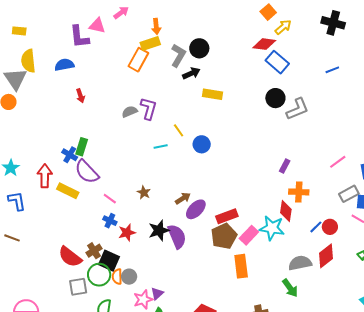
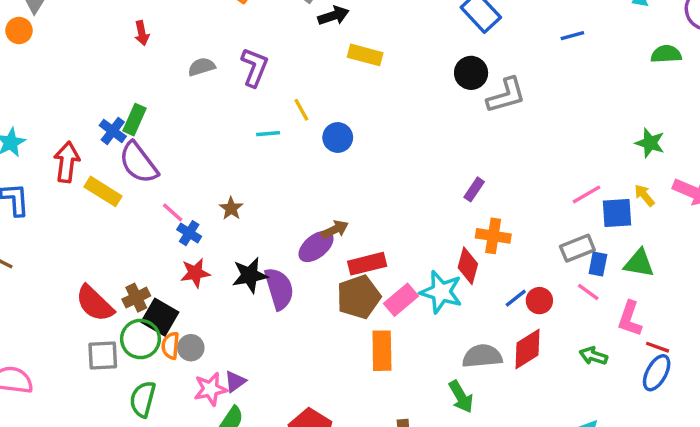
gray semicircle: (130, 112) -> (202, 67), moved
pink line: (338, 162) -> (586, 194), moved
brown arrow: (183, 198) -> (335, 230), moved
blue cross: (110, 221) -> (189, 233), moved

